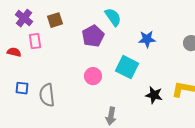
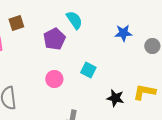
blue star: (147, 39) -> (123, 33), moved
cyan square: (127, 67) -> (88, 70), size x0.7

